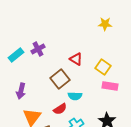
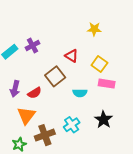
yellow star: (105, 24) -> (94, 29), moved
cyan semicircle: (75, 96) -> (80, 93), moved
red semicircle: (60, 109) -> (35, 93), moved

